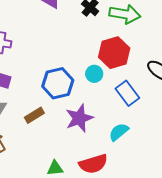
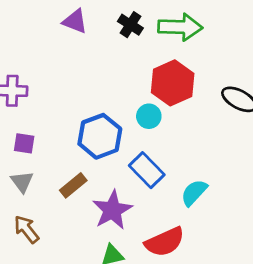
blue rectangle: (127, 93) -> (147, 170), moved
purple star: (79, 118) -> (112, 210), moved

